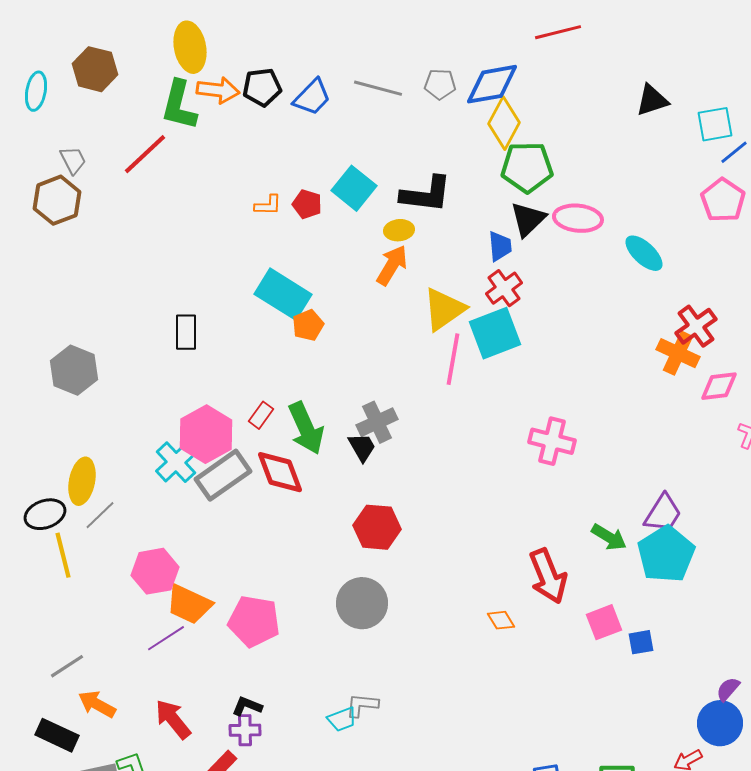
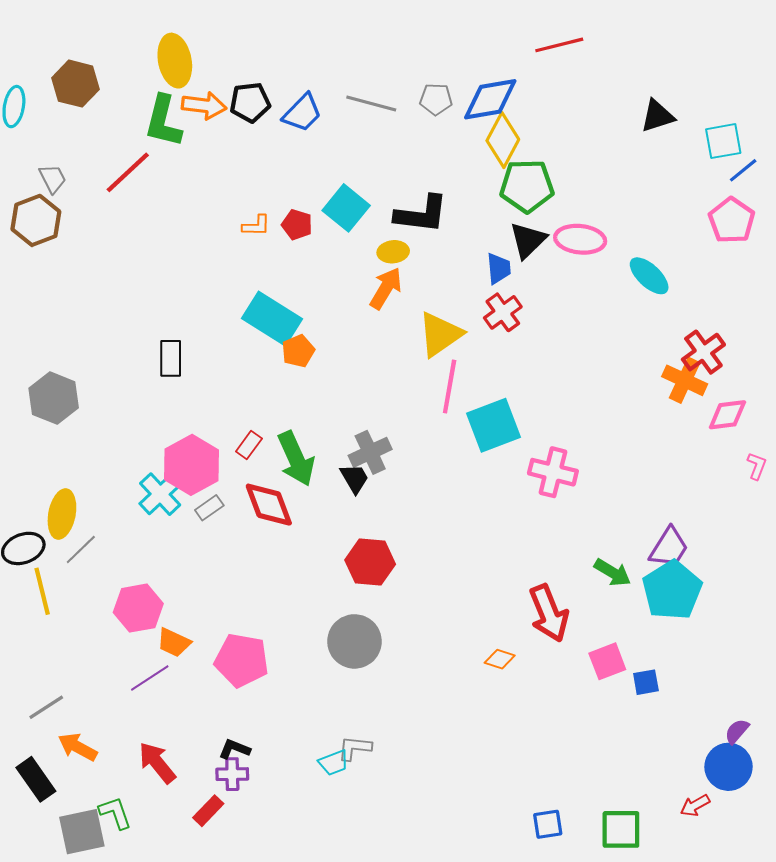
cyan square: (495, 333) -> (493, 425), moved
gray rectangle: (223, 475) -> (209, 508), size x0.5
orange trapezoid: (189, 604) -> (174, 642), size x0.7
orange diamond: (501, 620) -> (500, 659), turned -40
black rectangle: (57, 735) -> (36, 779), turned 30

